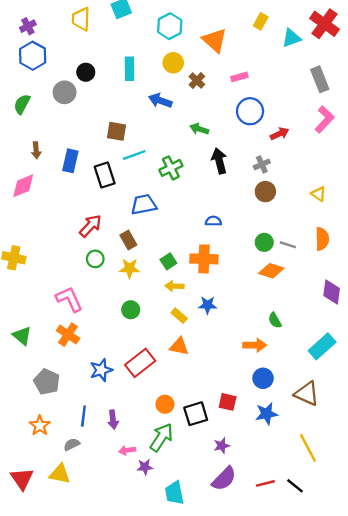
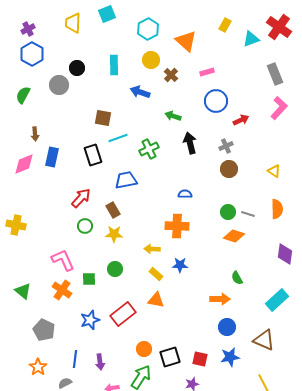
blue rectangle: (70, 161) -> (52, 157), moved
green square: (168, 261) -> (89, 279), moved, turned 32
red square: (228, 402) -> (200, 359), moved

